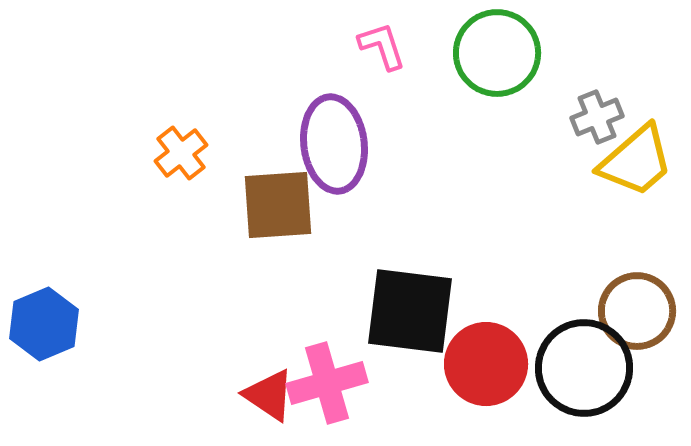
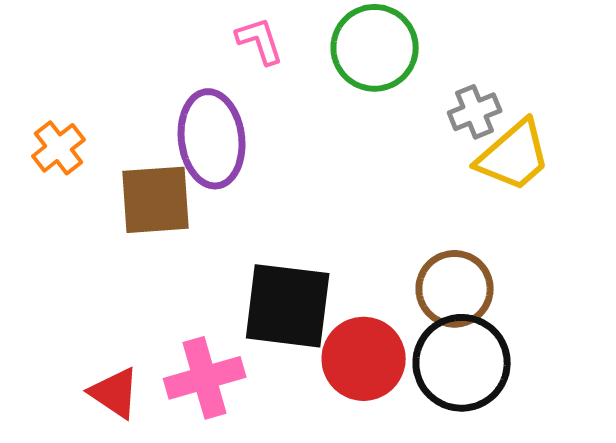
brown circle: (637, 311) -> (455, 289), moved
red triangle: (269, 395) -> (115, 393), moved

